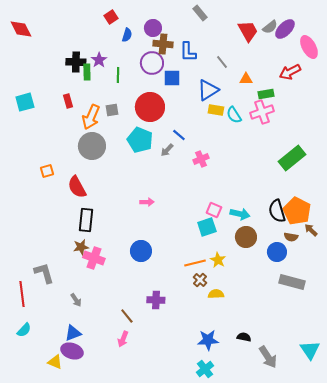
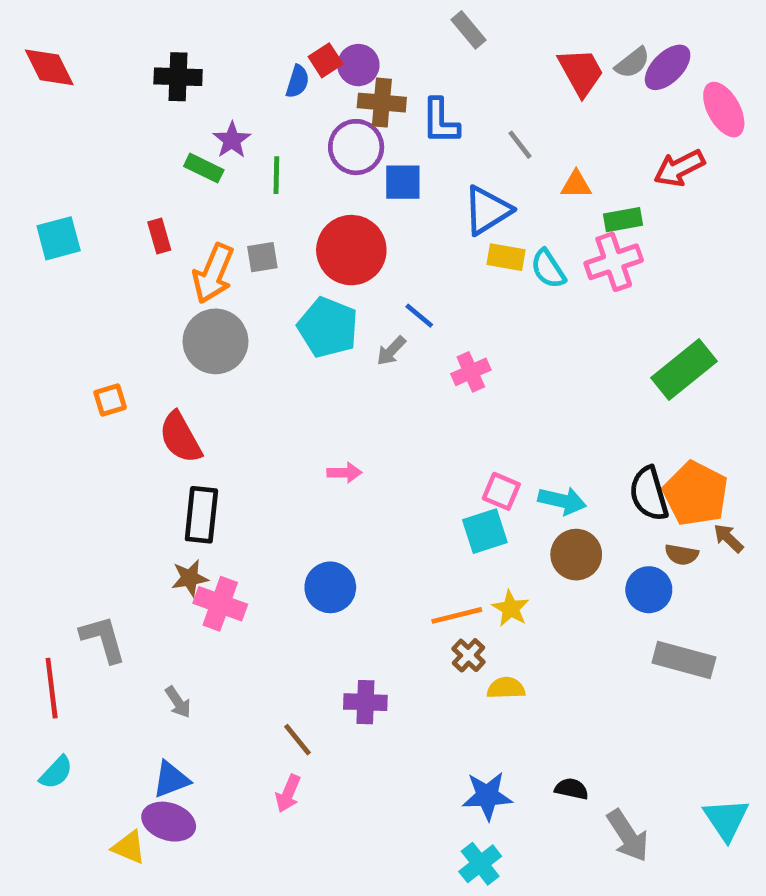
red square: (111, 17) -> (326, 60), moved
black cross: (76, 62) -> (178, 77), moved
green rectangle: (87, 72) -> (204, 168), turned -63

